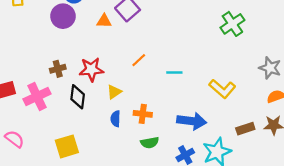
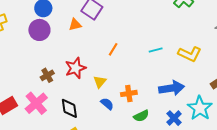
cyan line: (174, 73) -> (156, 50), moved
black diamond: (78, 97) -> (69, 108), moved
blue semicircle: (115, 119) -> (107, 104), turned 144

